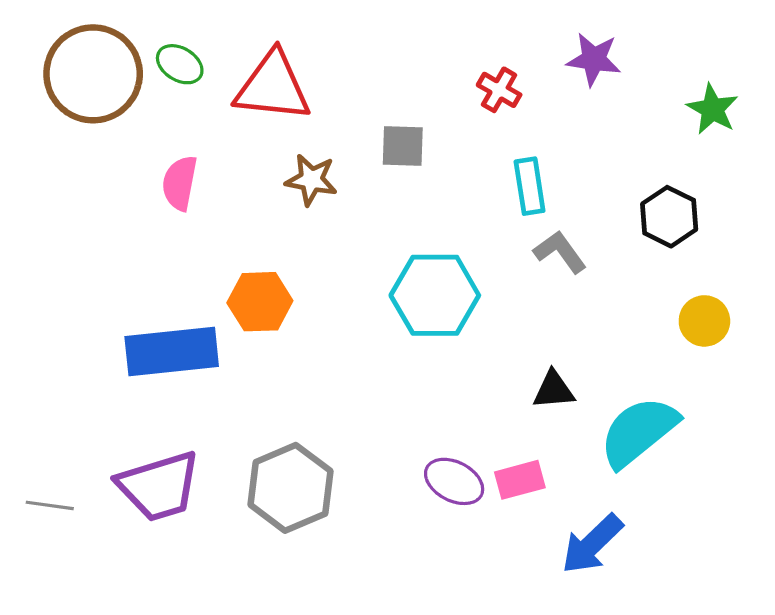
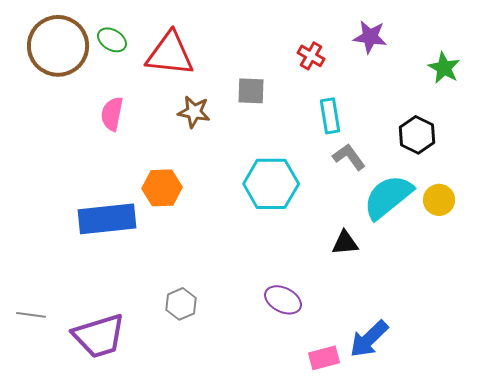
cyan semicircle: (639, 432) -> (388, 197), moved
pink rectangle: (520, 480) -> (324, 358), moved
purple trapezoid: (159, 486) -> (99, 336), moved
gray hexagon: (290, 488) -> (181, 304), size x0.6

